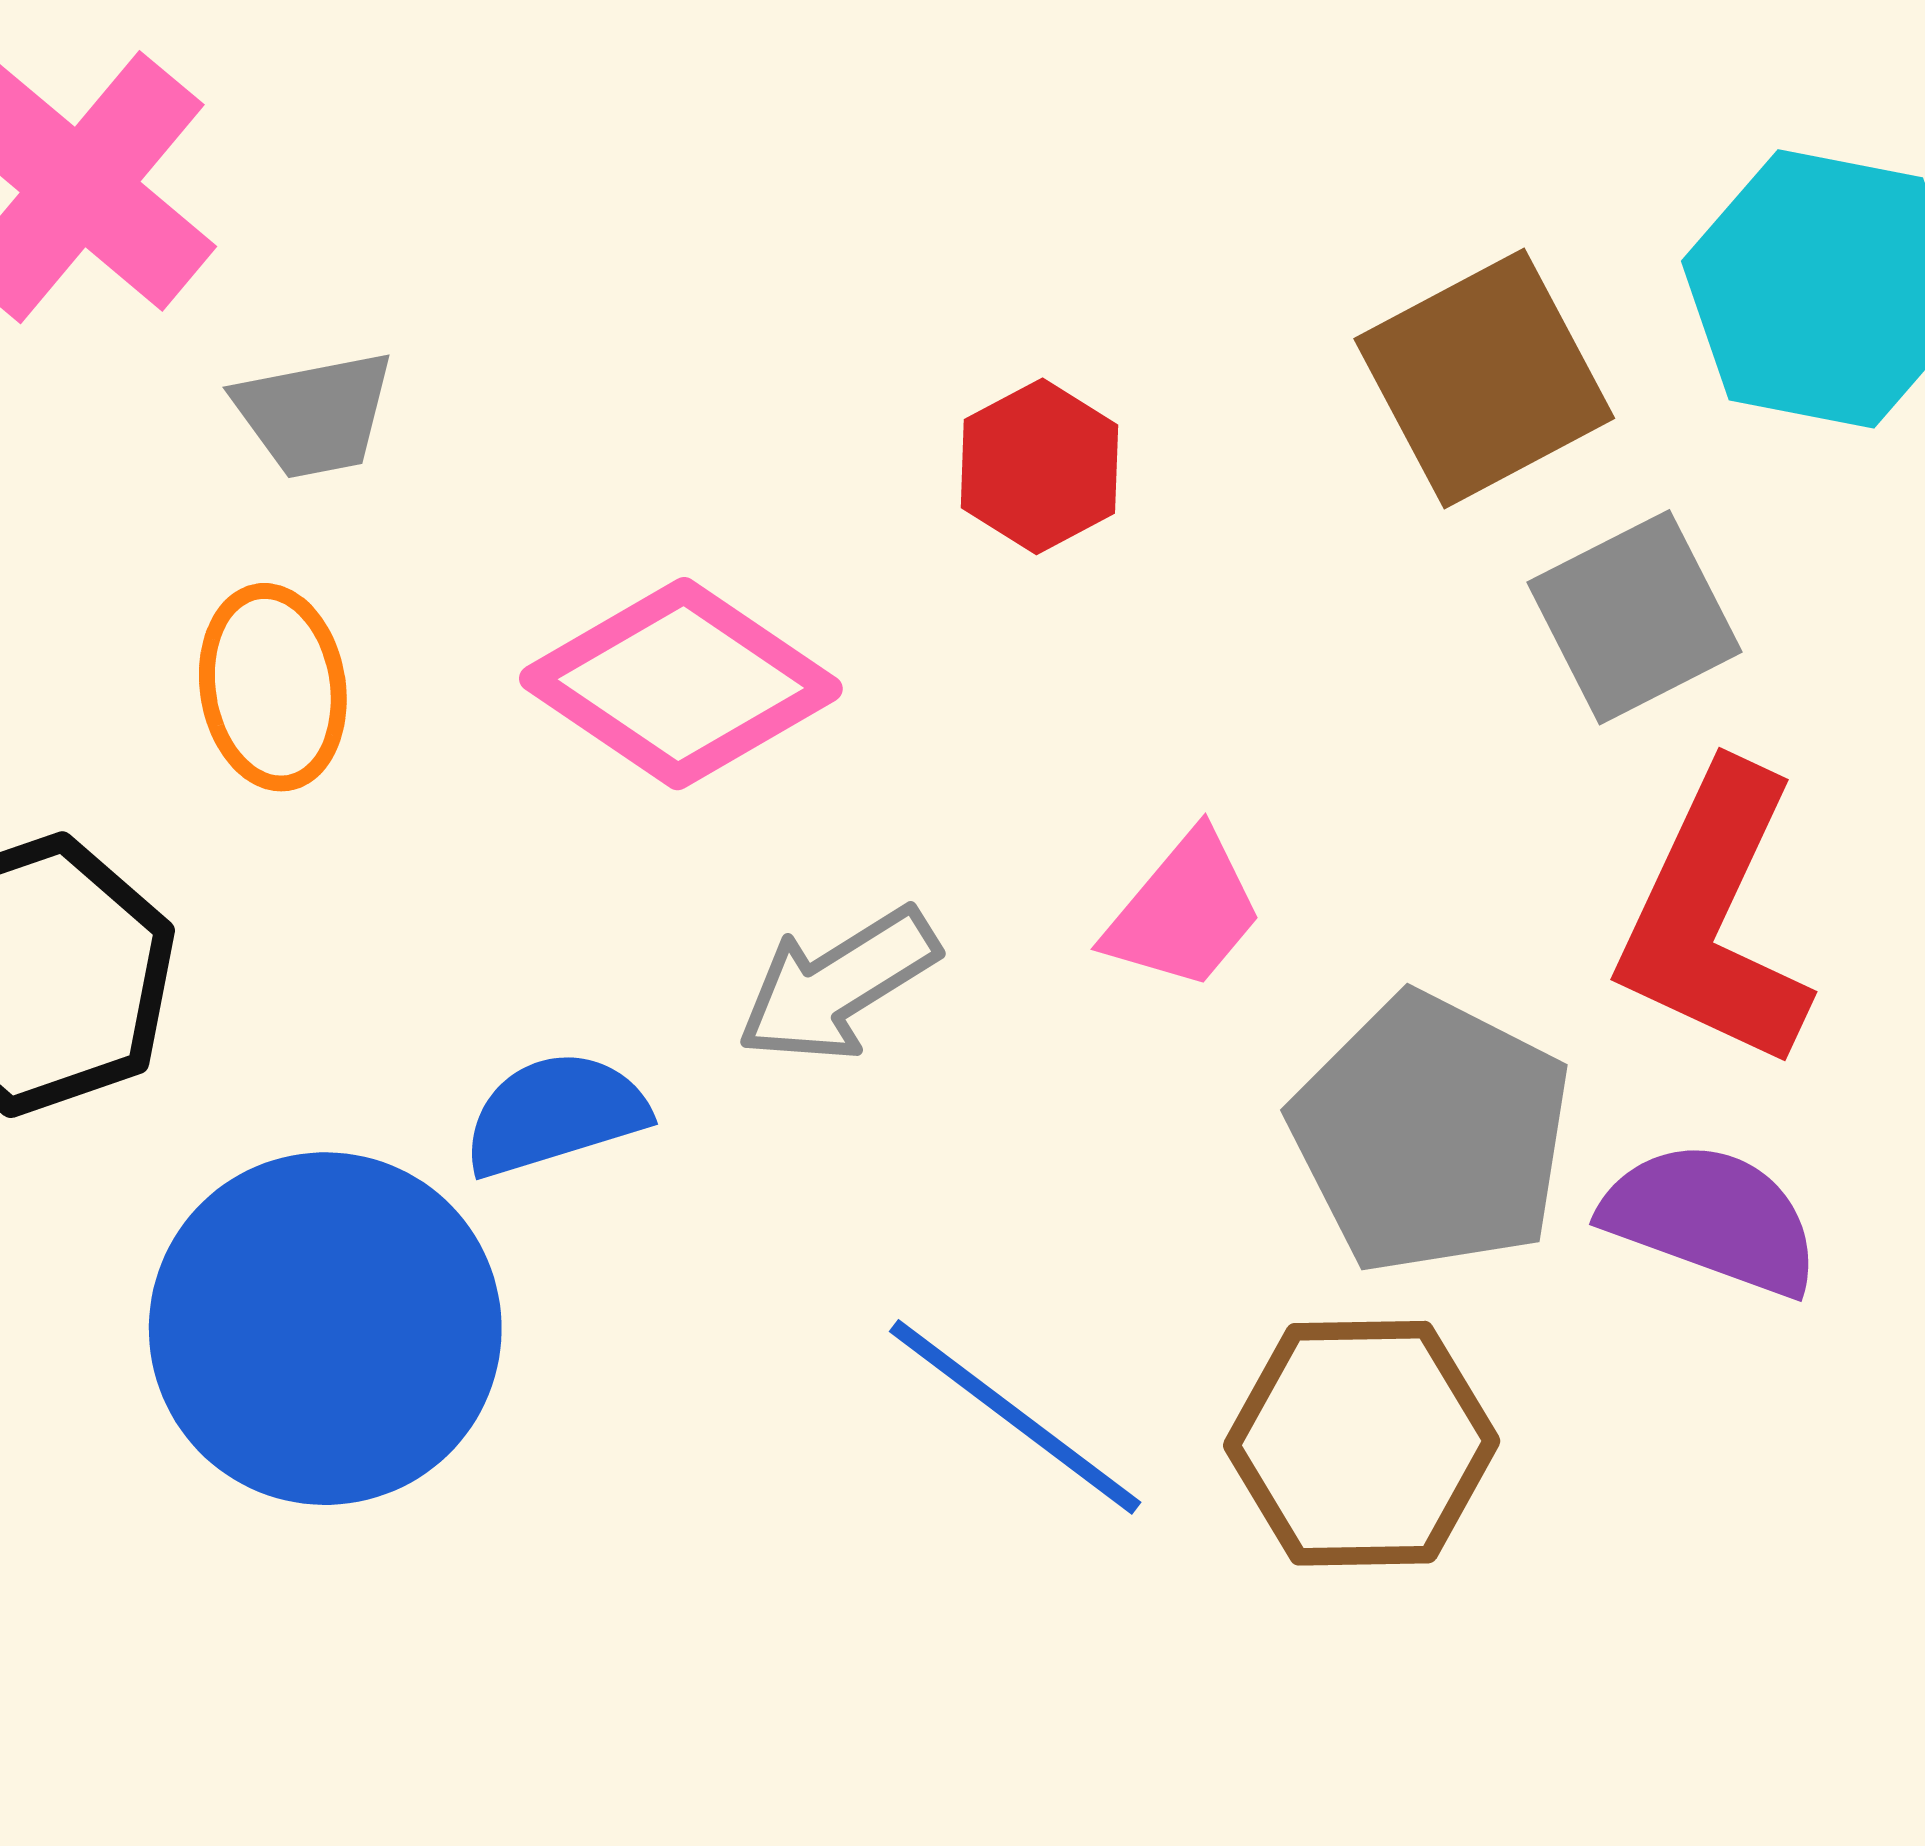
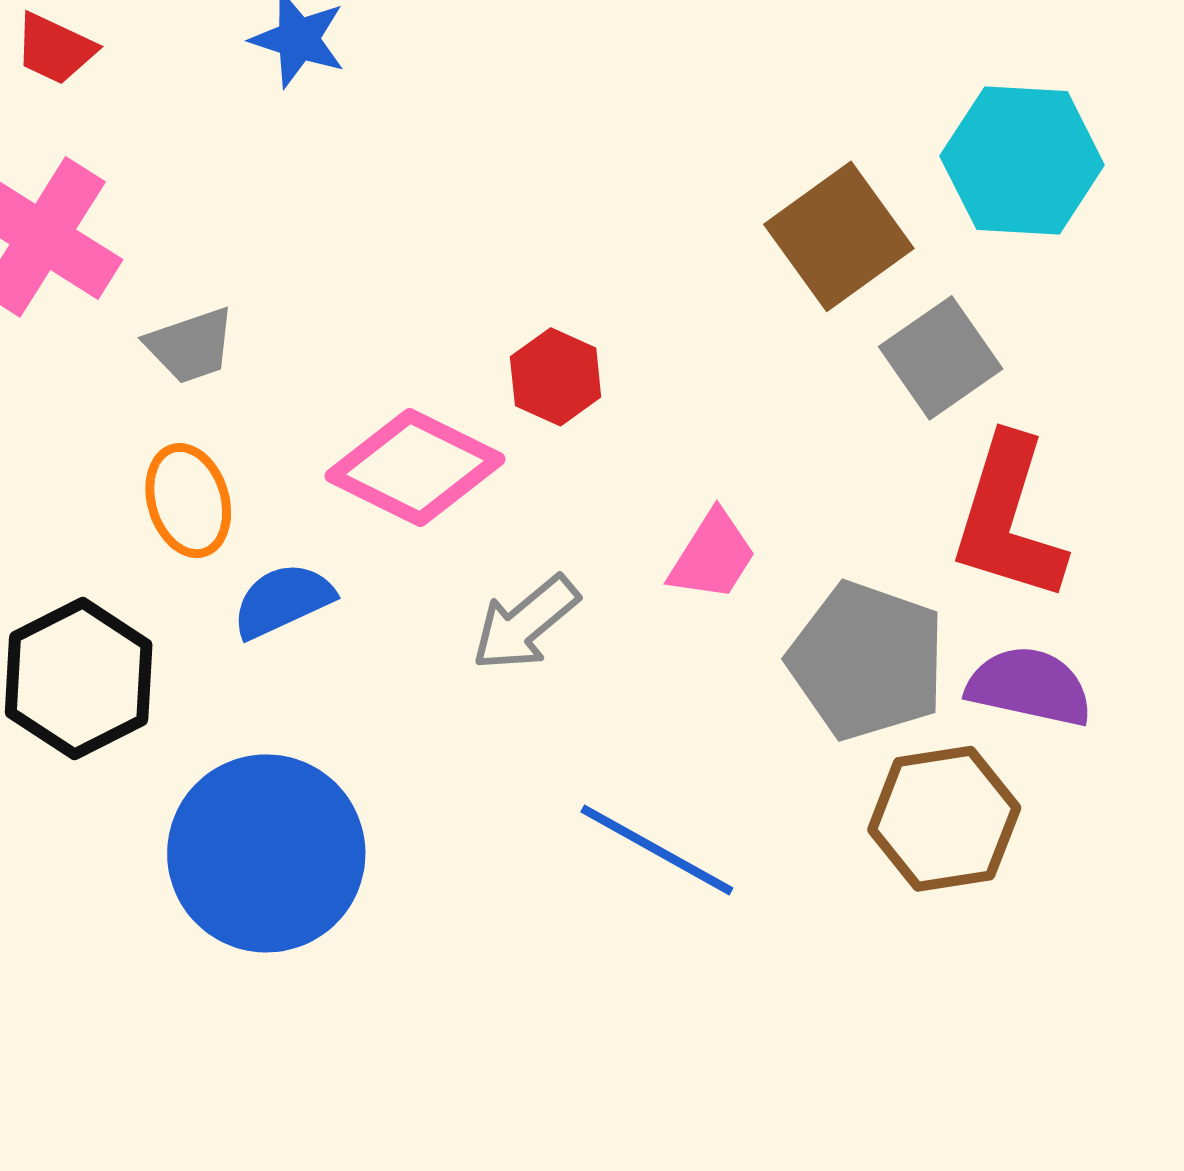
red hexagon: (1039, 466) -> (556, 377), moved
blue semicircle: (555, 1114) -> (283, 600), moved
brown hexagon: (1362, 1443) -> (944, 819), moved

